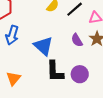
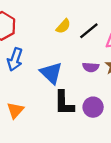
purple semicircle: (77, 40) -> (91, 67), turned -56

